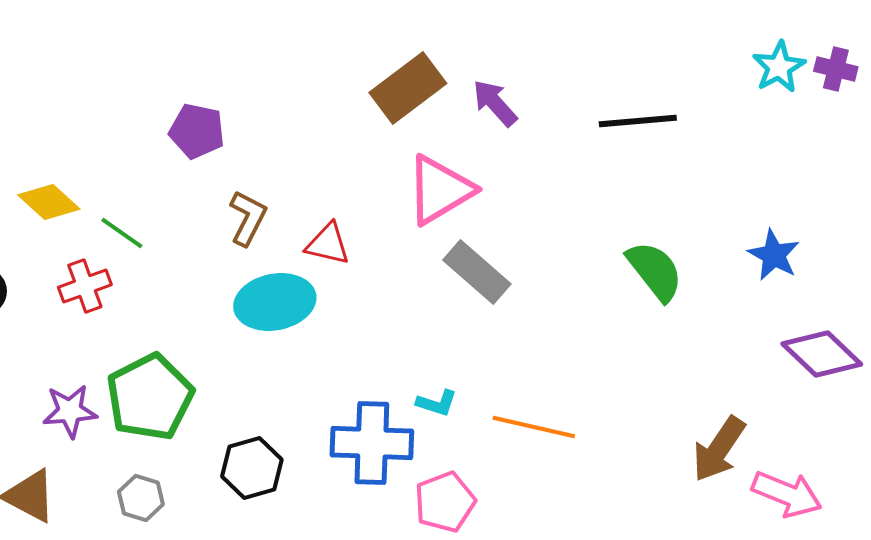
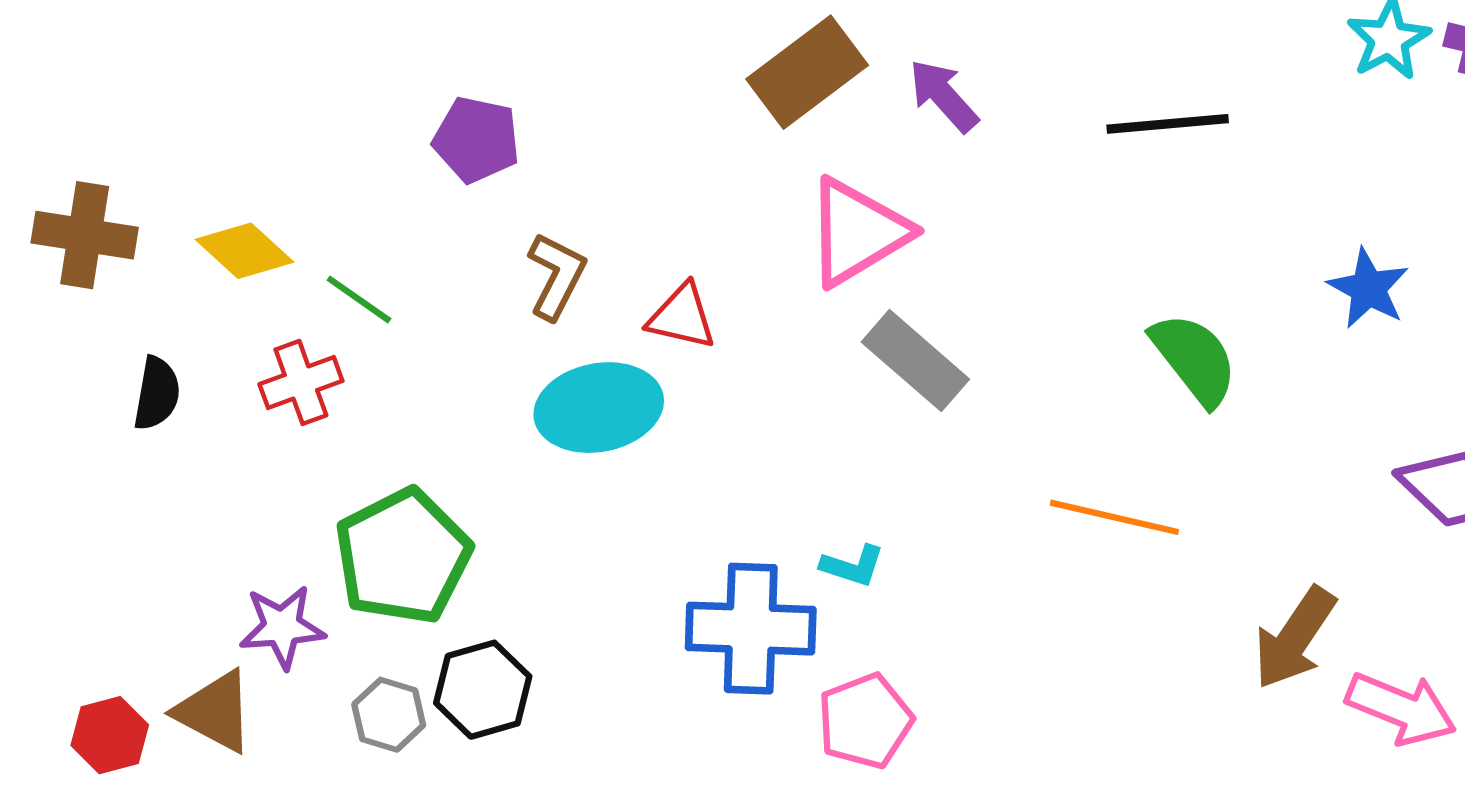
blue star: (774, 255) -> (1368, 288), moved
purple star: (70, 411) -> (282, 627), moved
orange line: (534, 427) -> (1114, 517), moved
black hexagon: (252, 468) -> (483, 690), moved

